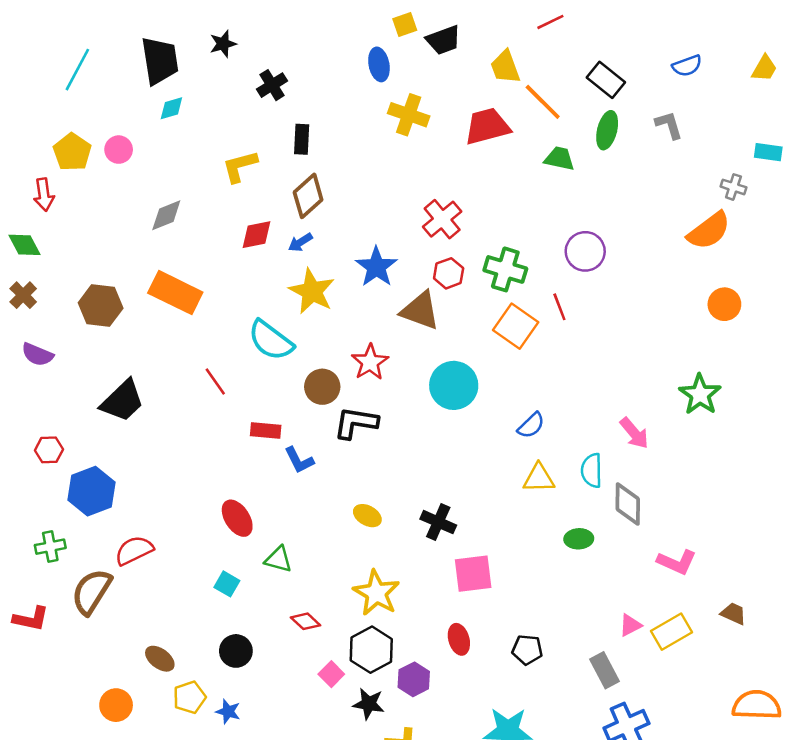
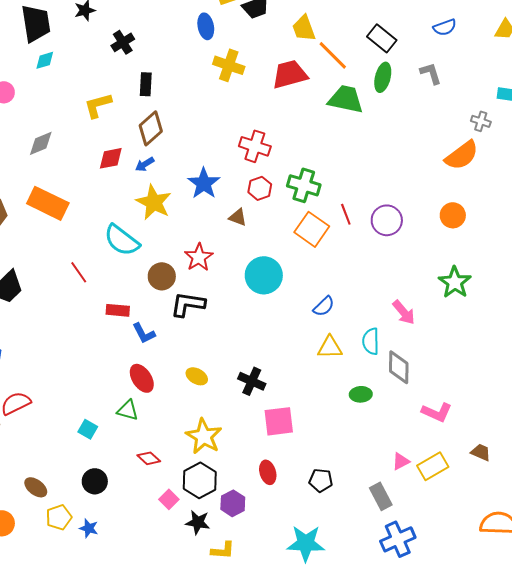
green trapezoid: (559, 159) -> (346, 99), size x1.5
red cross: (442, 219) -> (255, 146), turned -32
purple circle: (585, 251) -> (387, 220), moved
orange circle: (724, 304) -> (453, 215), moved
brown triangle: (420, 311) -> (238, 217), size x0.6
red ellipse: (237, 518) -> (142, 378), moved

